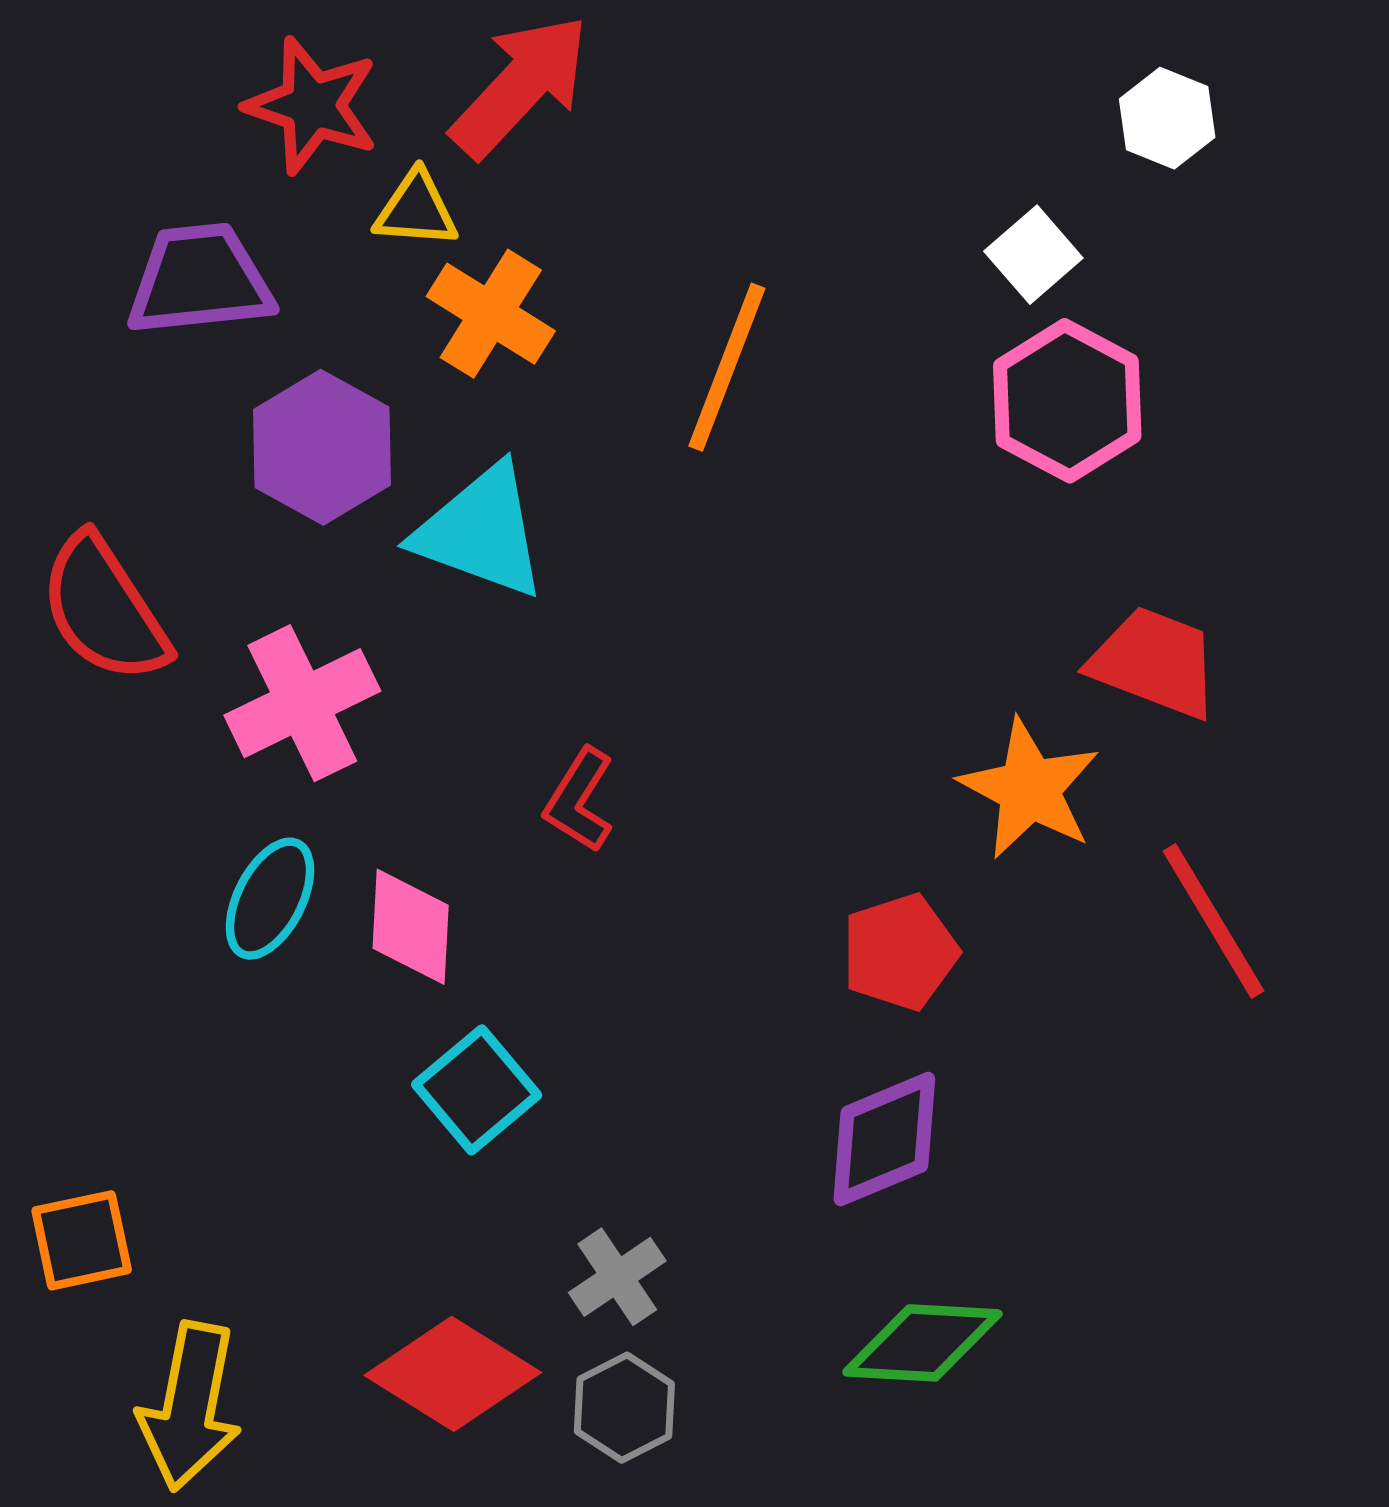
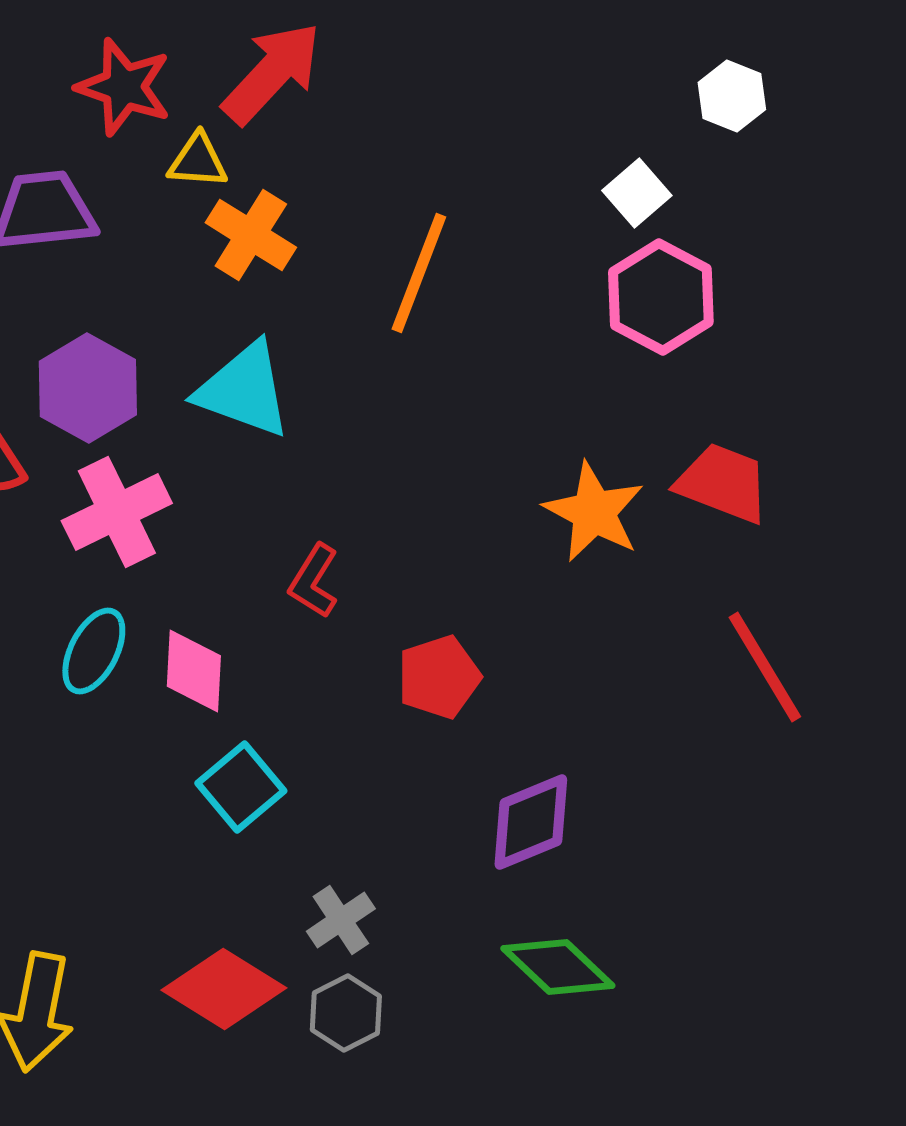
purple hexagon: (322, 447) -> (88, 388), moved
orange star: (1029, 789) -> (594, 512), moved
red pentagon: (900, 952) -> (439, 677), moved
green diamond: (922, 1343) -> (558, 967), turned 40

